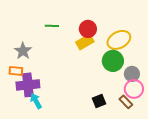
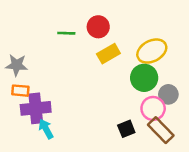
red circle: (88, 29) -> (98, 27), moved
gray star: (23, 51) -> (17, 65), moved, turned -30
pink circle: (134, 89) -> (153, 108), moved
brown rectangle: (126, 102) -> (161, 130), size x1.5

